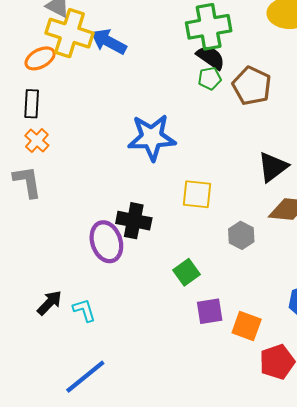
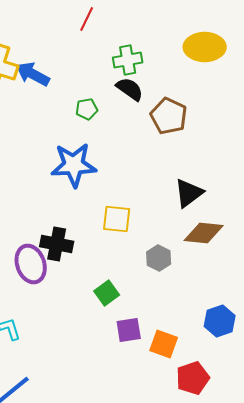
green cross: (209, 27) -> (128, 60), size x0.7
green pentagon: (210, 78) -> (87, 109), moved

